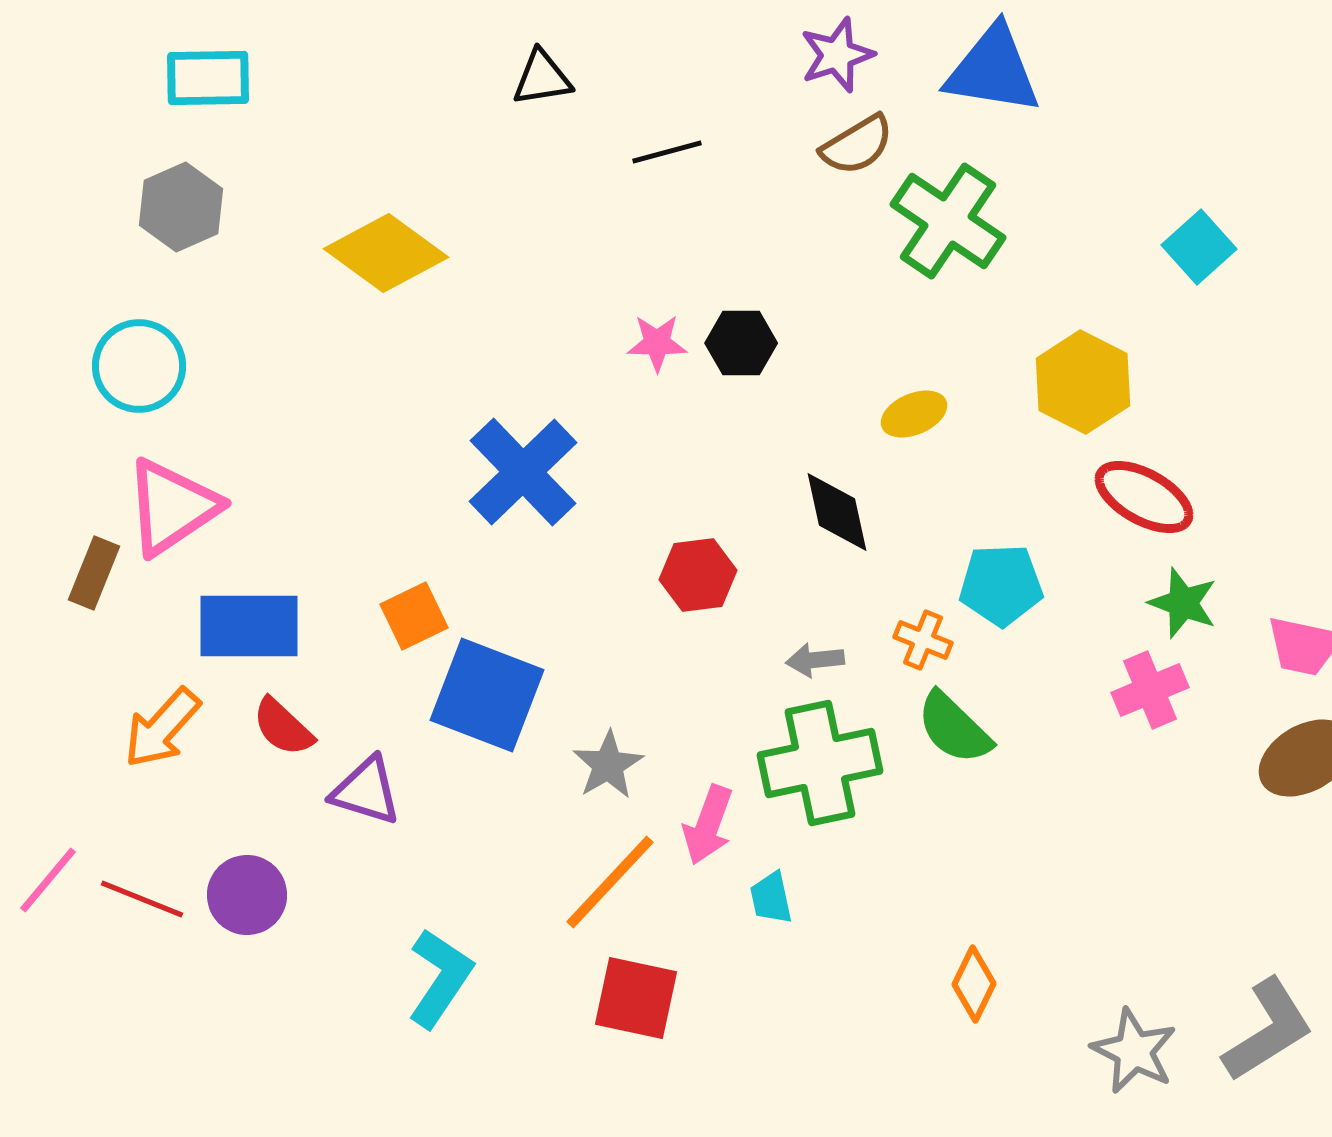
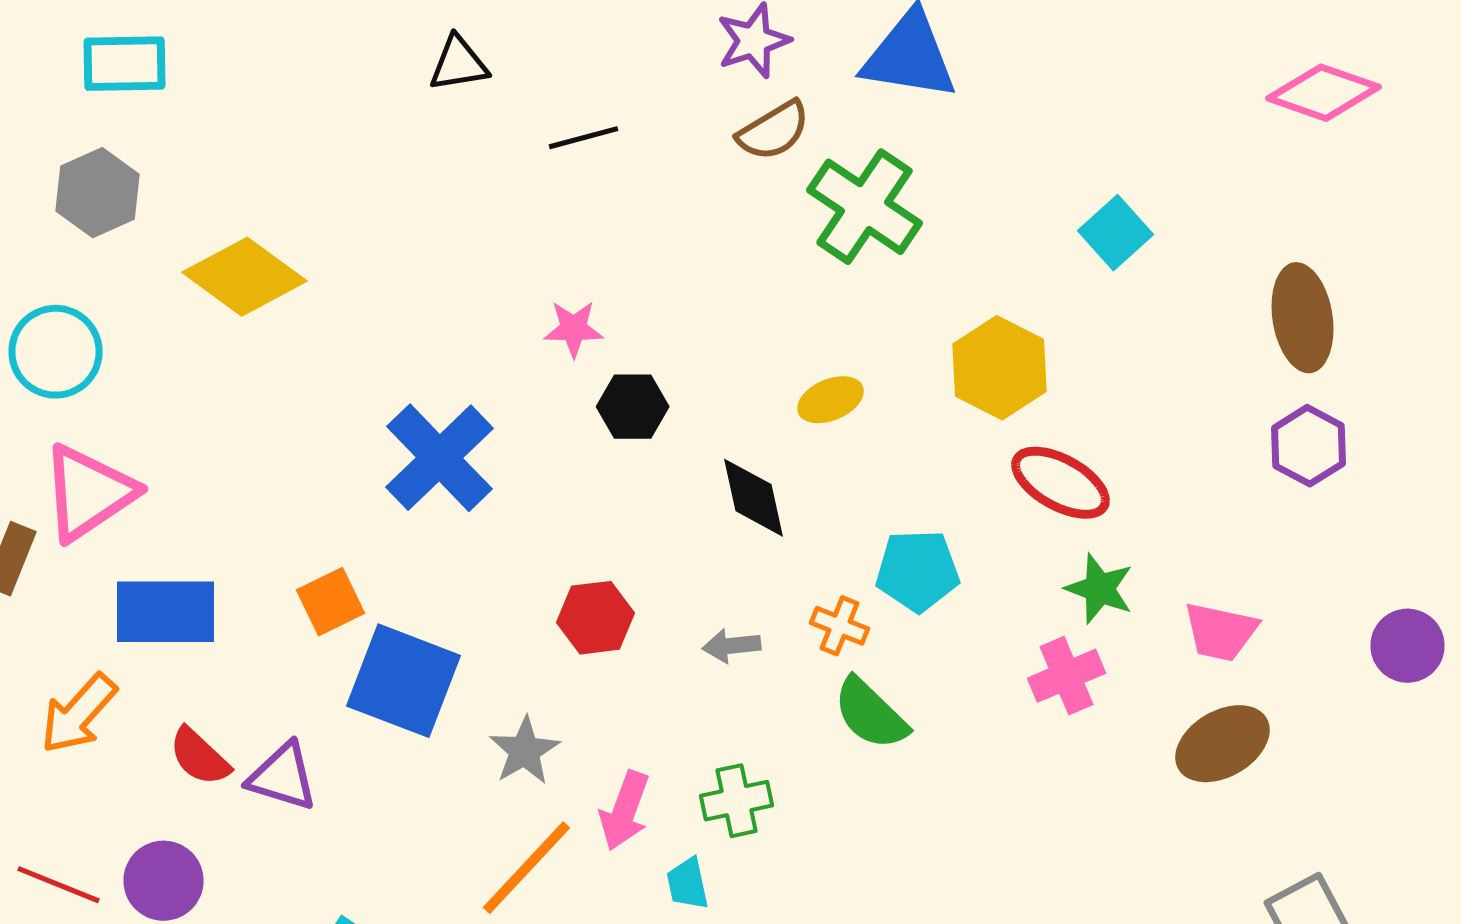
yellow diamond: (386, 253) -> (244, 277), moved
black hexagon: (741, 343) -> (632, 407), moved
red hexagon: (698, 575) -> (596, 618), moved
red semicircle: (283, 727) -> (200, 757), moved
green cross: (820, 763) -> (736, 801), moved, size x0.6

